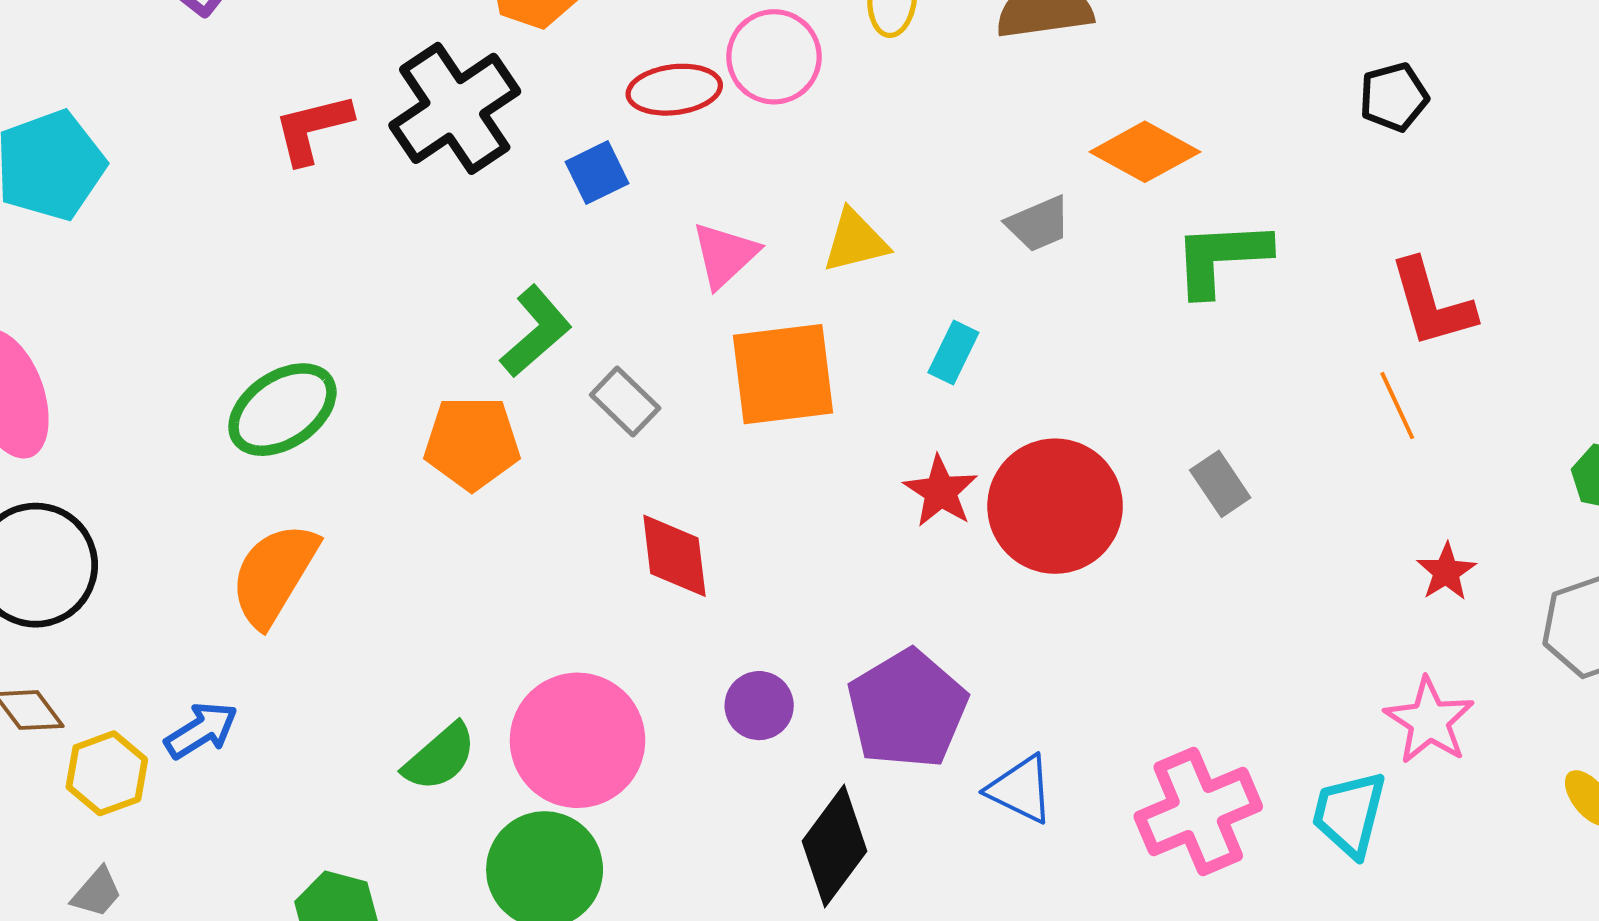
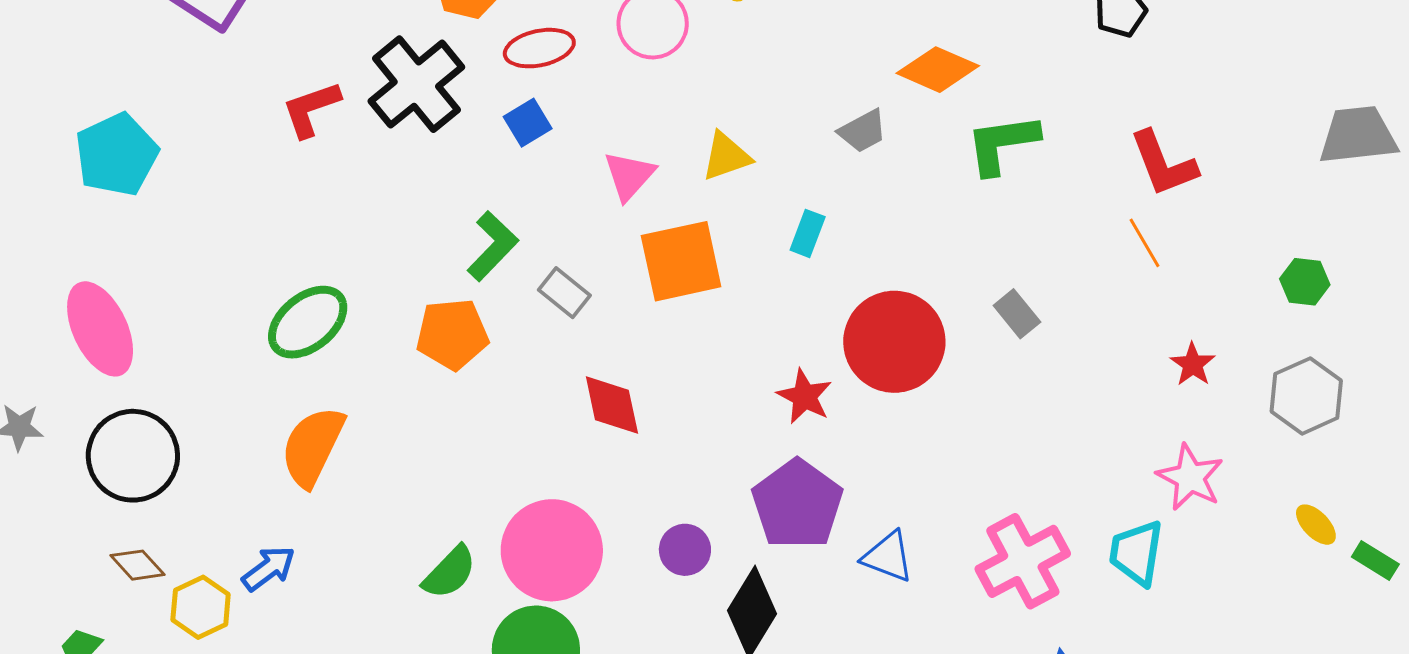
red ellipse: (674, 90) -> (539, 48), moved
red star: (941, 491) -> (805, 396), moved
purple circle: (759, 706) -> (685, 550), moved

